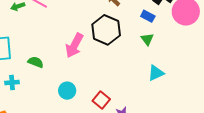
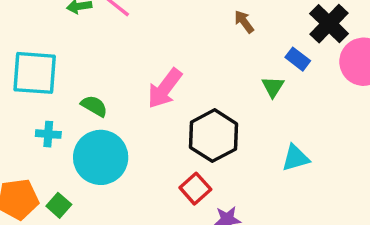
black hexagon: (106, 30) -> (213, 136), moved
green triangle: (147, 39) -> (273, 87), moved
cyan circle: (67, 91) -> (101, 157), moved, size x1.8

